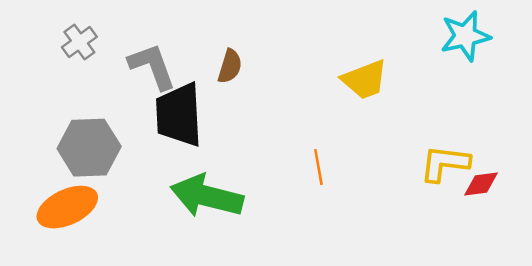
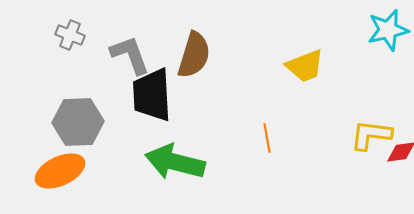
gray cross: (79, 42) -> (70, 35), turned -32
brown semicircle: (230, 66) -> (194, 55), size x1.6

